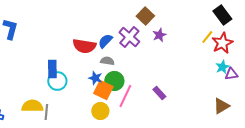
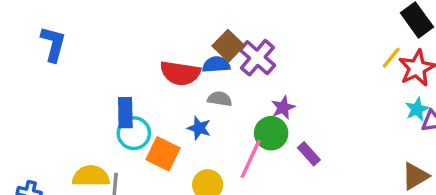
brown square: (145, 16) -> (228, 46), moved
purple star: (159, 35) -> (283, 107), moved
blue semicircle: (105, 41) -> (216, 65), turned 42
green circle: (114, 81) -> (271, 133), moved
orange square: (103, 90) -> (163, 154), moved

